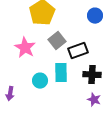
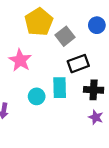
gray square: (57, 41) -> (65, 36), moved

